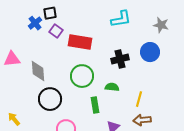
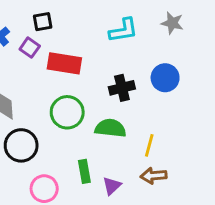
black square: (50, 13) -> (43, 22), moved
gray star: (161, 25) -> (172, 23), moved
green semicircle: (112, 87) -> (110, 128), size x1.5
green rectangle: (95, 105) -> (84, 171), moved

